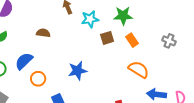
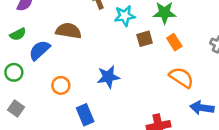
brown semicircle: (43, 33) -> (68, 31), size x1.5
blue semicircle: (24, 61) -> (39, 50), moved

